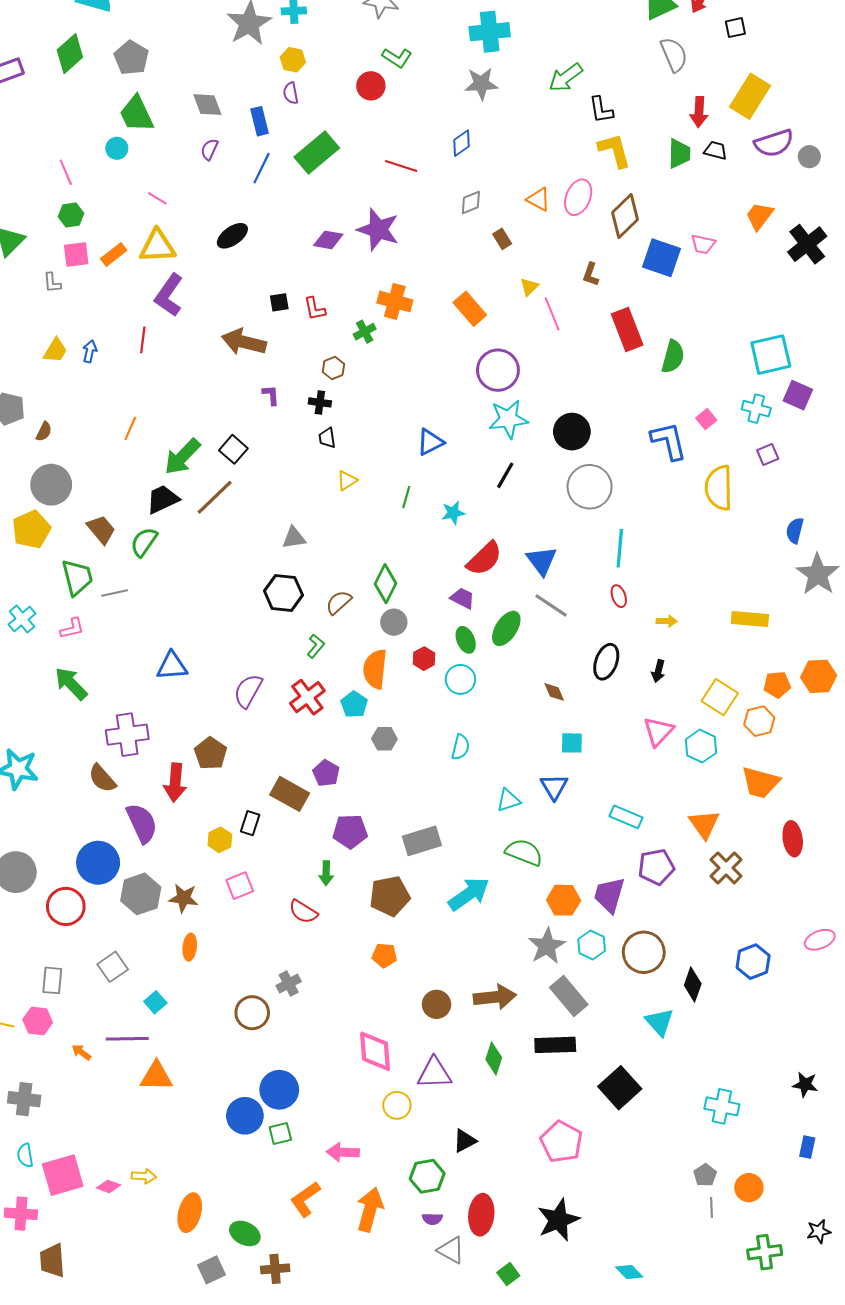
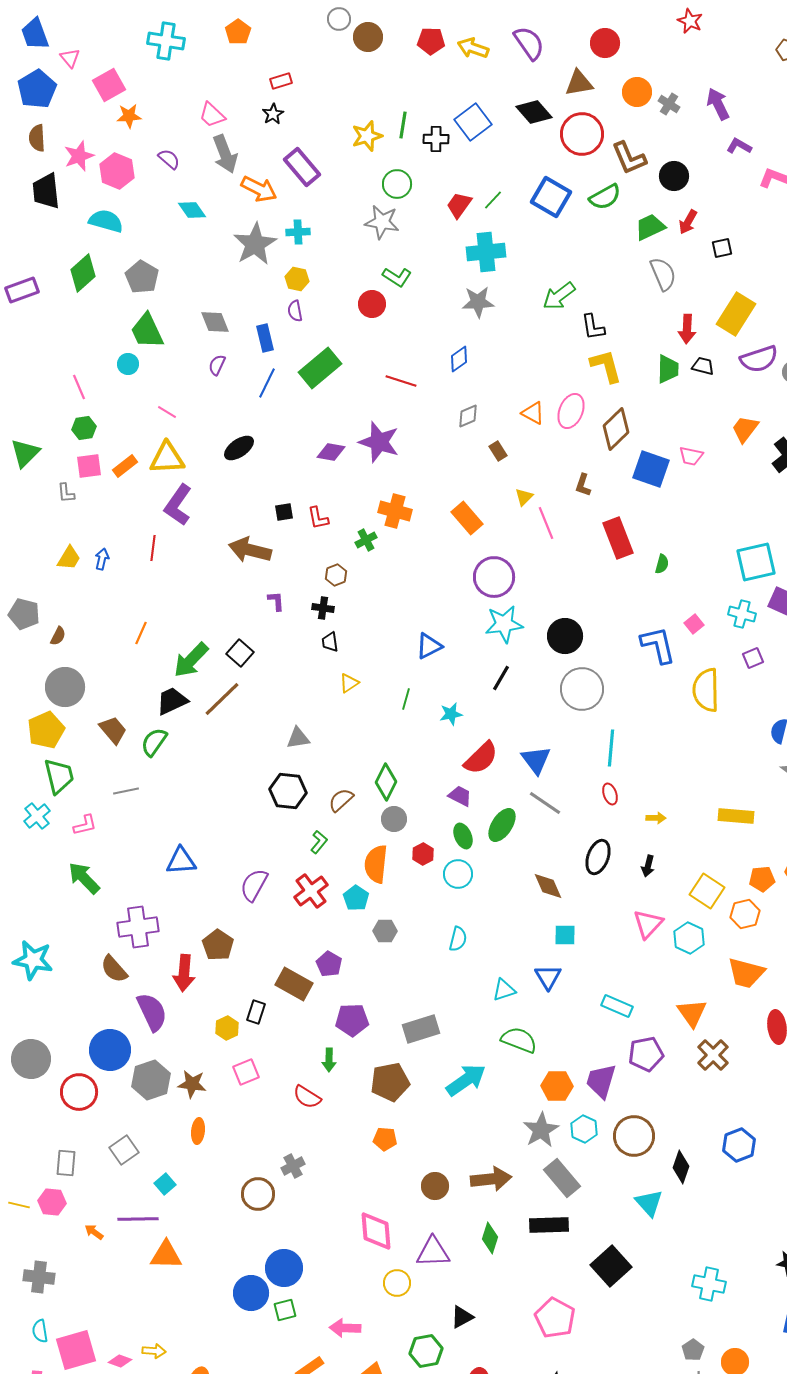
green semicircle: (673, 357) -> (662, 564), size x0.6
green trapezoid: (77, 577) -> (59, 776), moved
brown diamond: (554, 692) -> (548, 886), size x1.4

